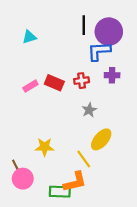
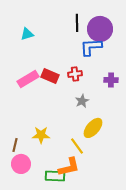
purple cross: (112, 75) -> (111, 80), moved
pink rectangle: (30, 86) -> (28, 79), size x1.5
brown line: (16, 167) -> (15, 145), moved, turned 40

